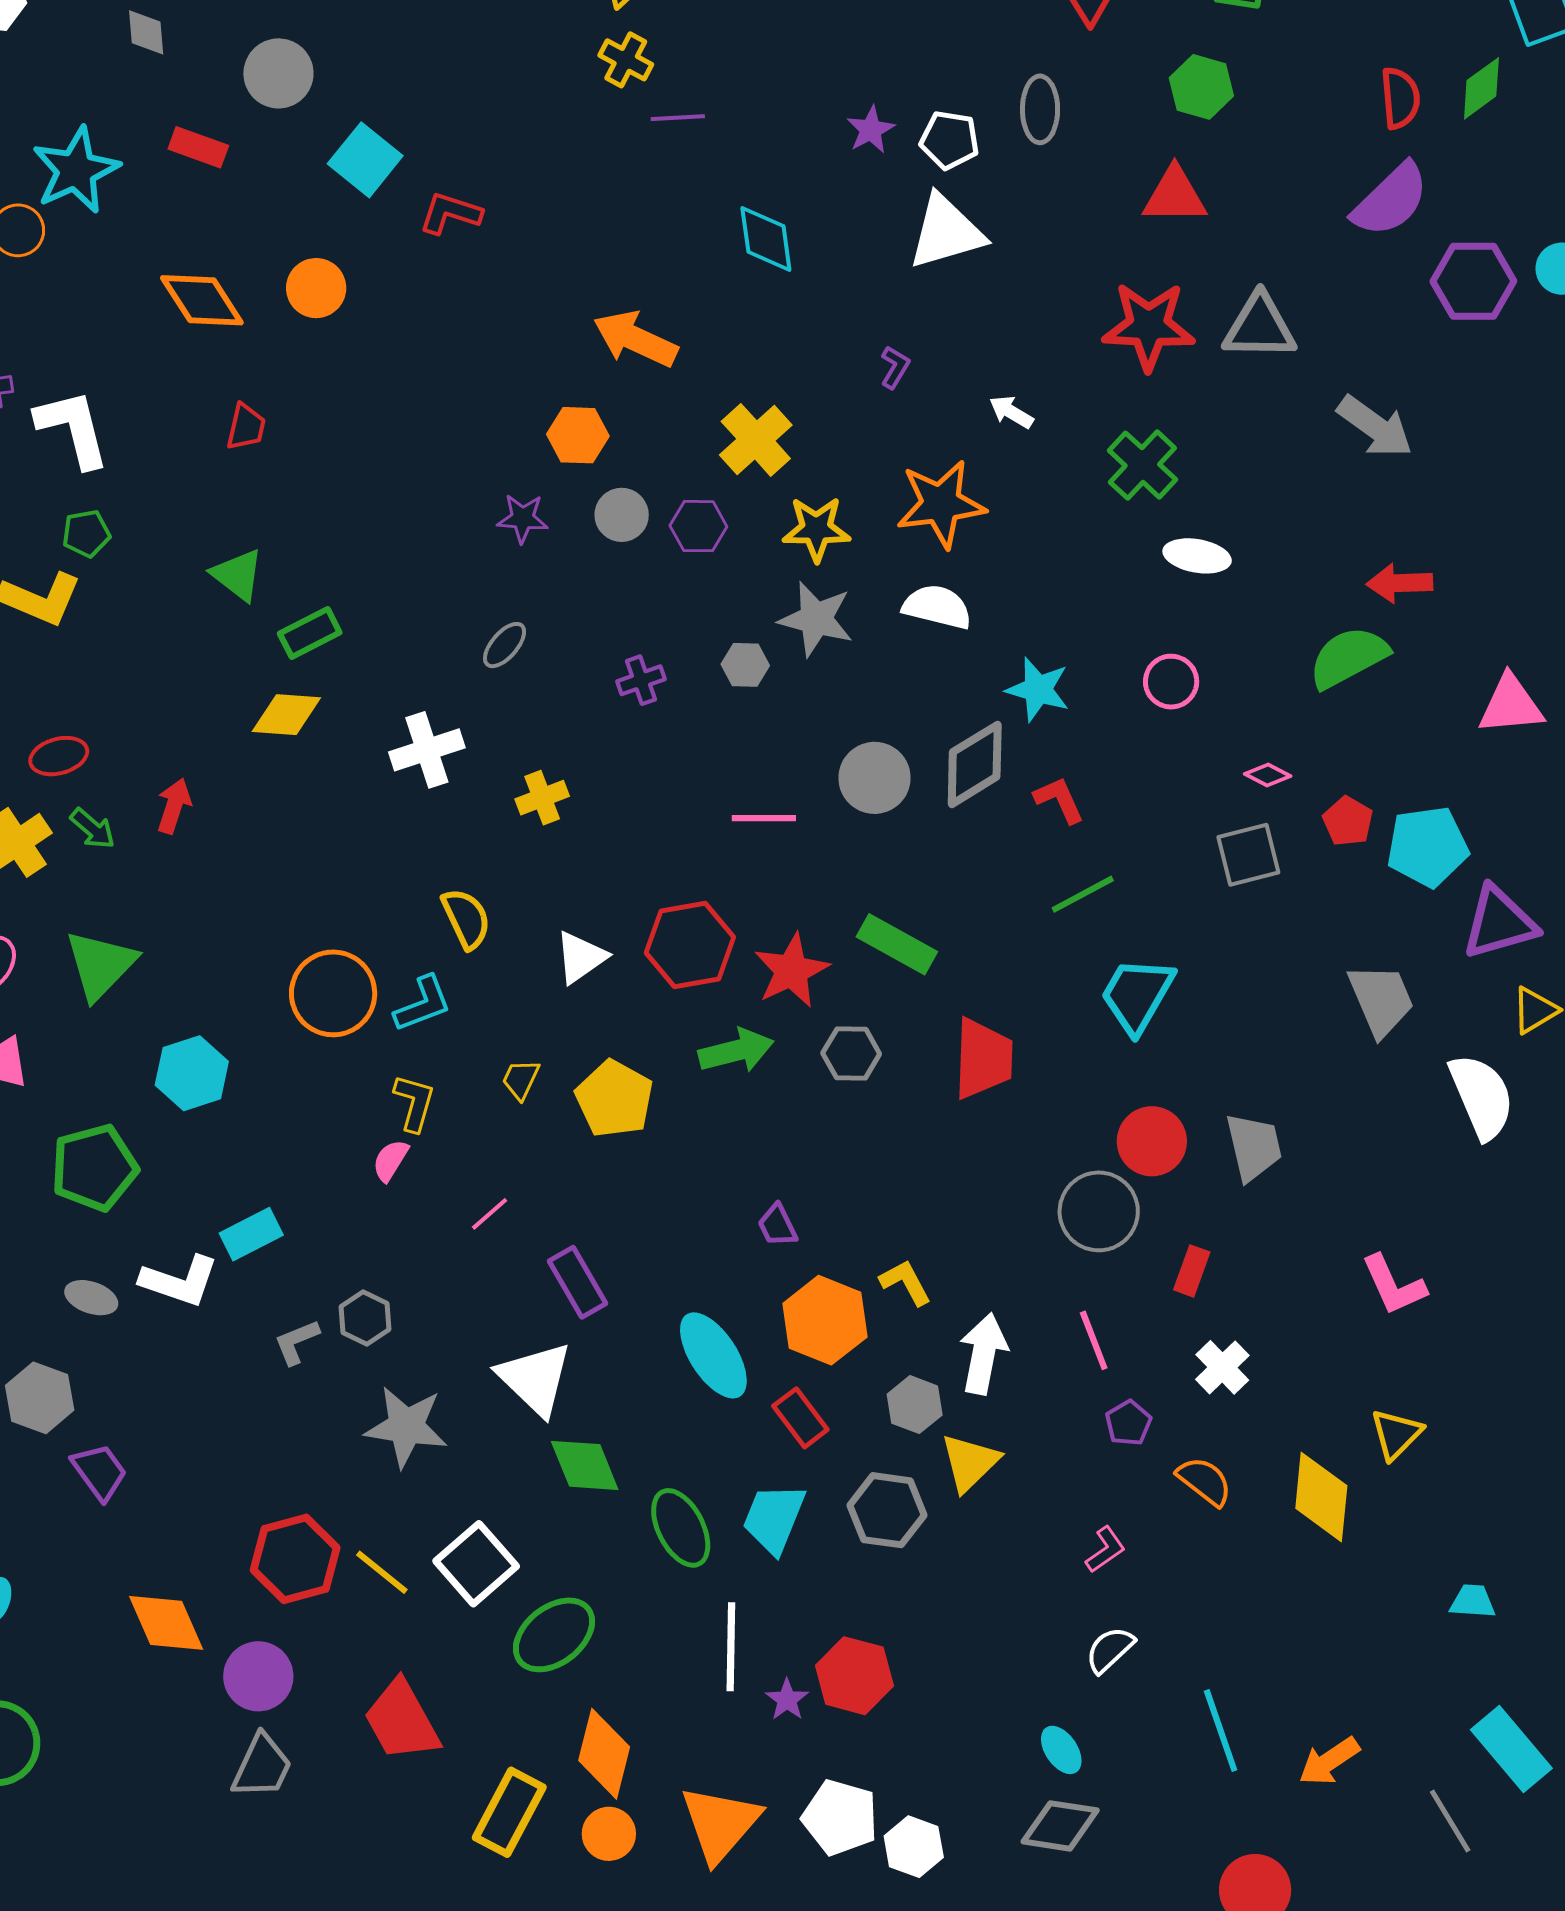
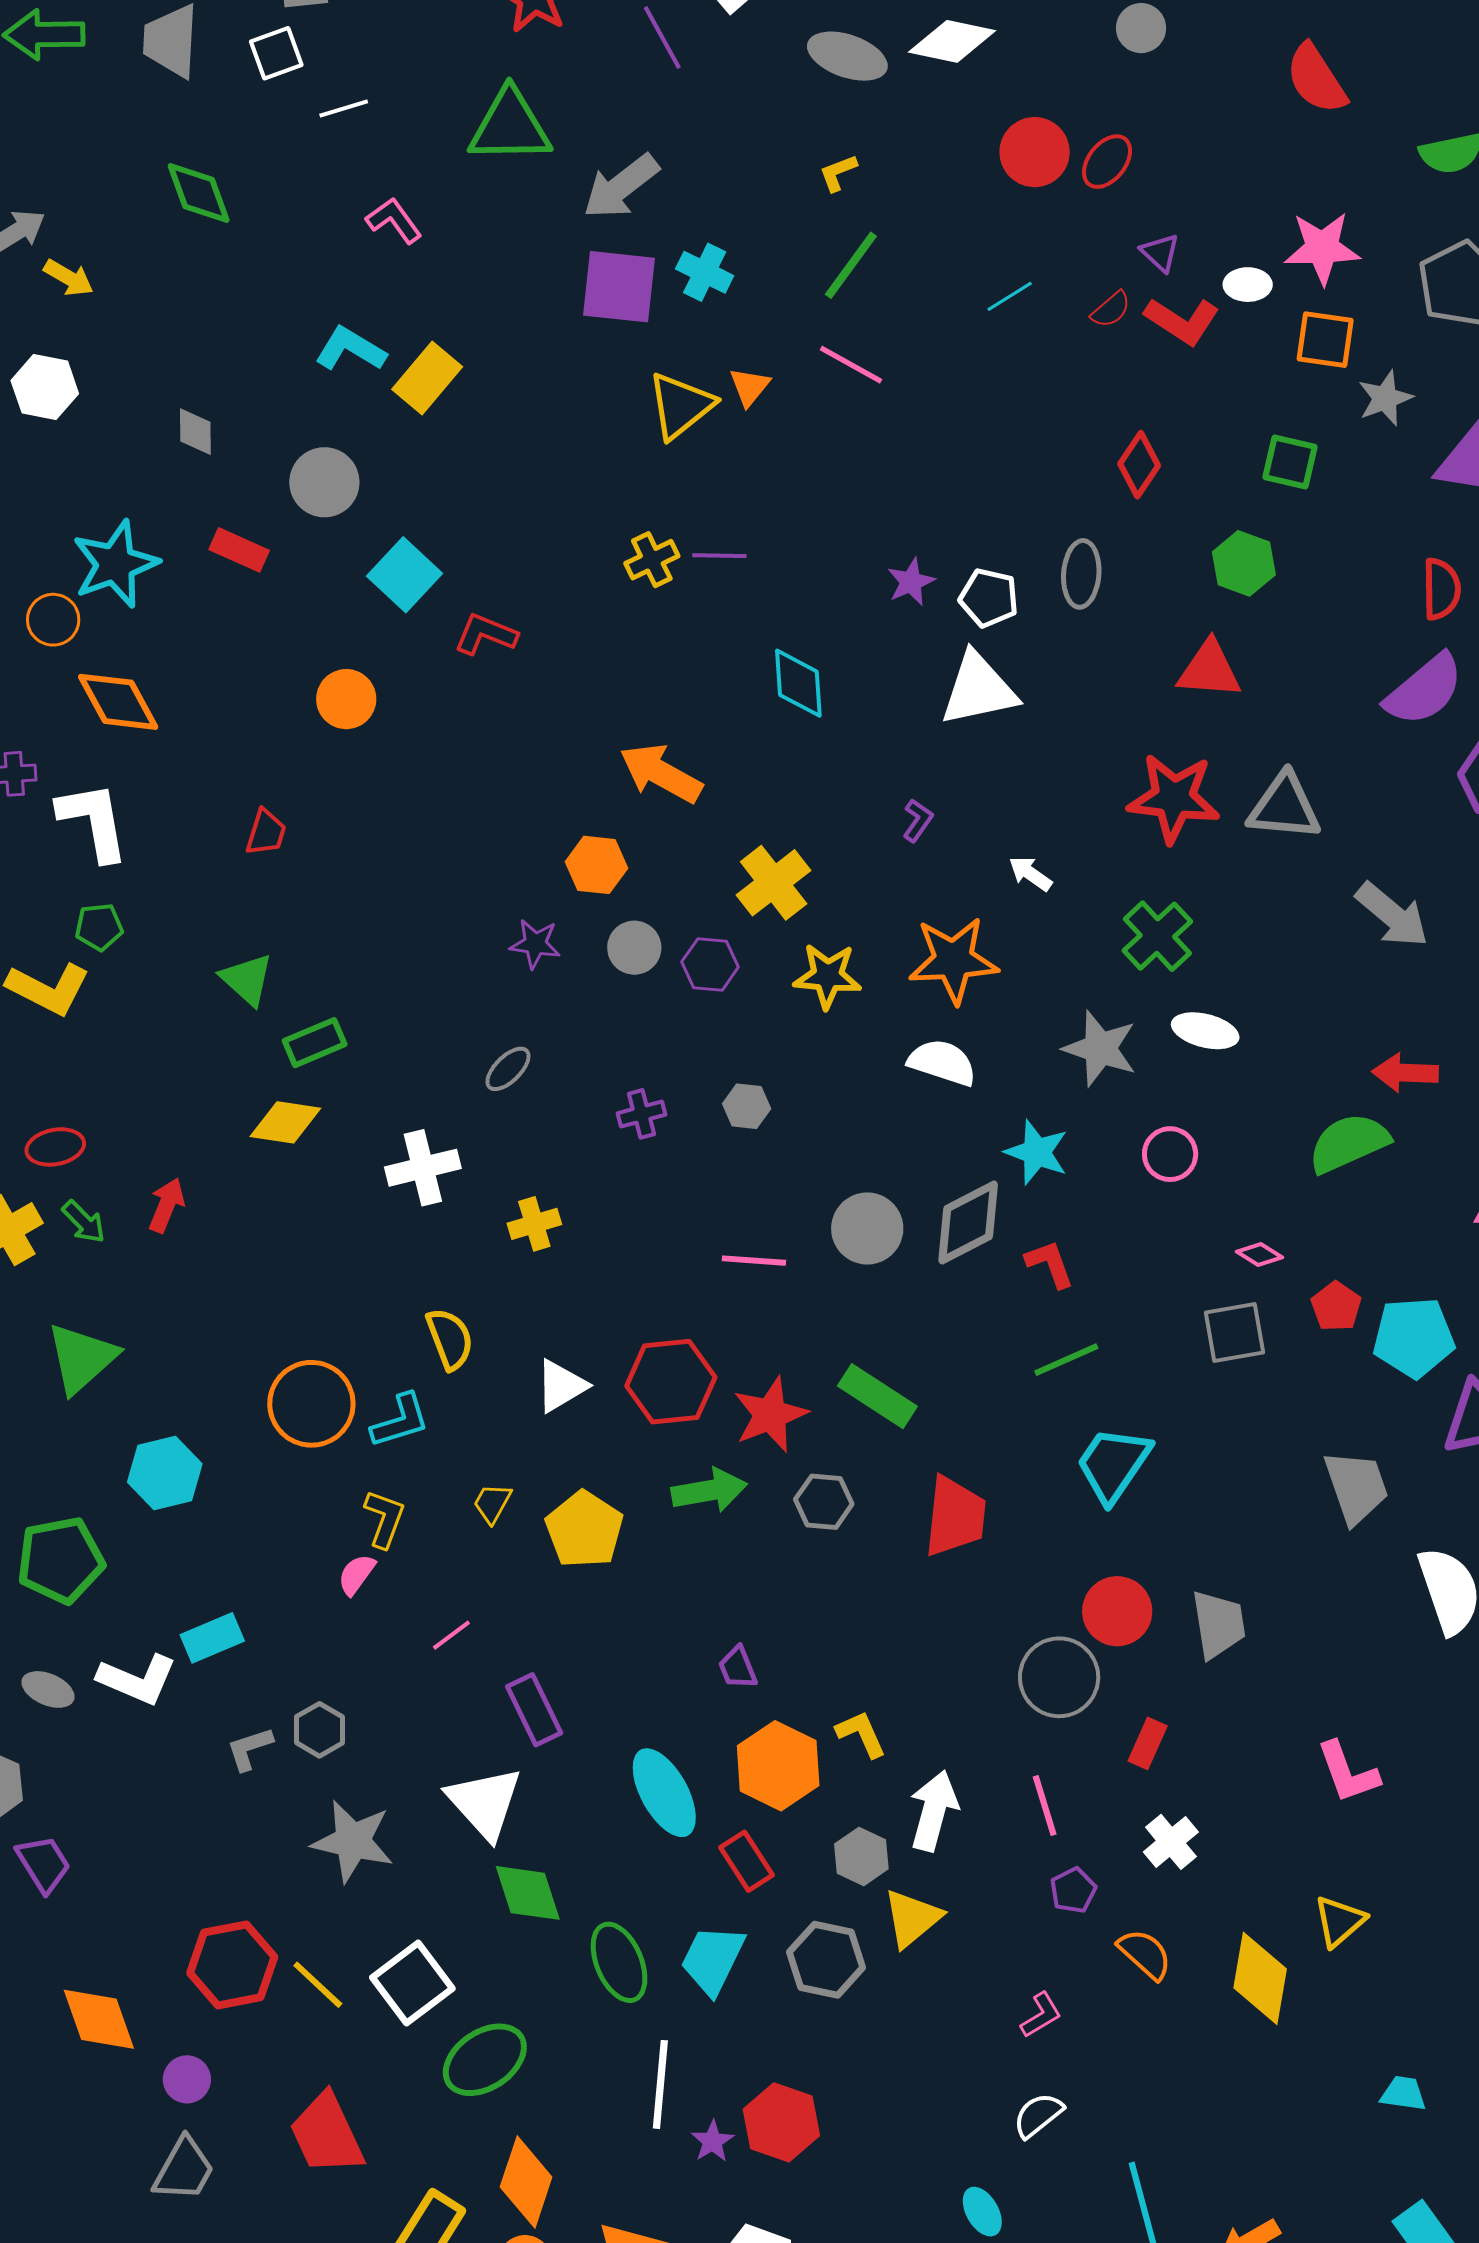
yellow cross: (626, 60) -> (652, 560), moved, turned 32
orange diamond: (202, 300) -> (118, 702), moved
gray star: (816, 619) -> (1100, 1048), moved
purple circle: (258, 1676) -> (187, 2079), size x0.7

